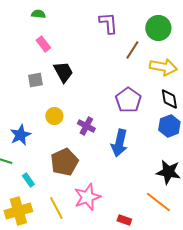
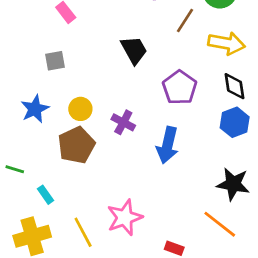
black trapezoid: (63, 72) -> (134, 50), moved
blue star: (20, 135) -> (35, 109), moved
brown pentagon: (64, 162) -> (76, 145), moved

